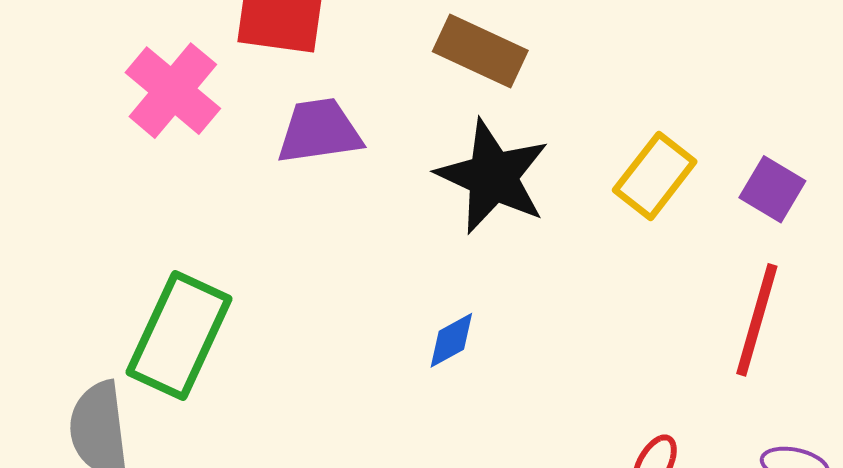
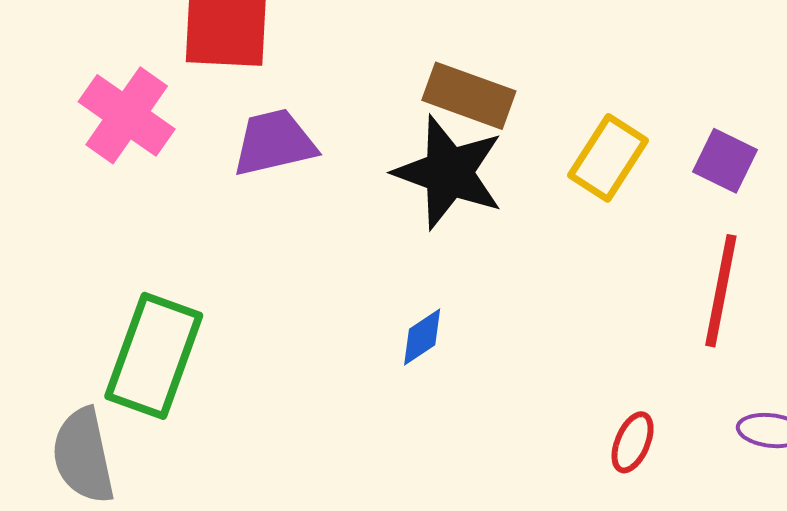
brown rectangle: (480, 51) -> (469, 96), moved

